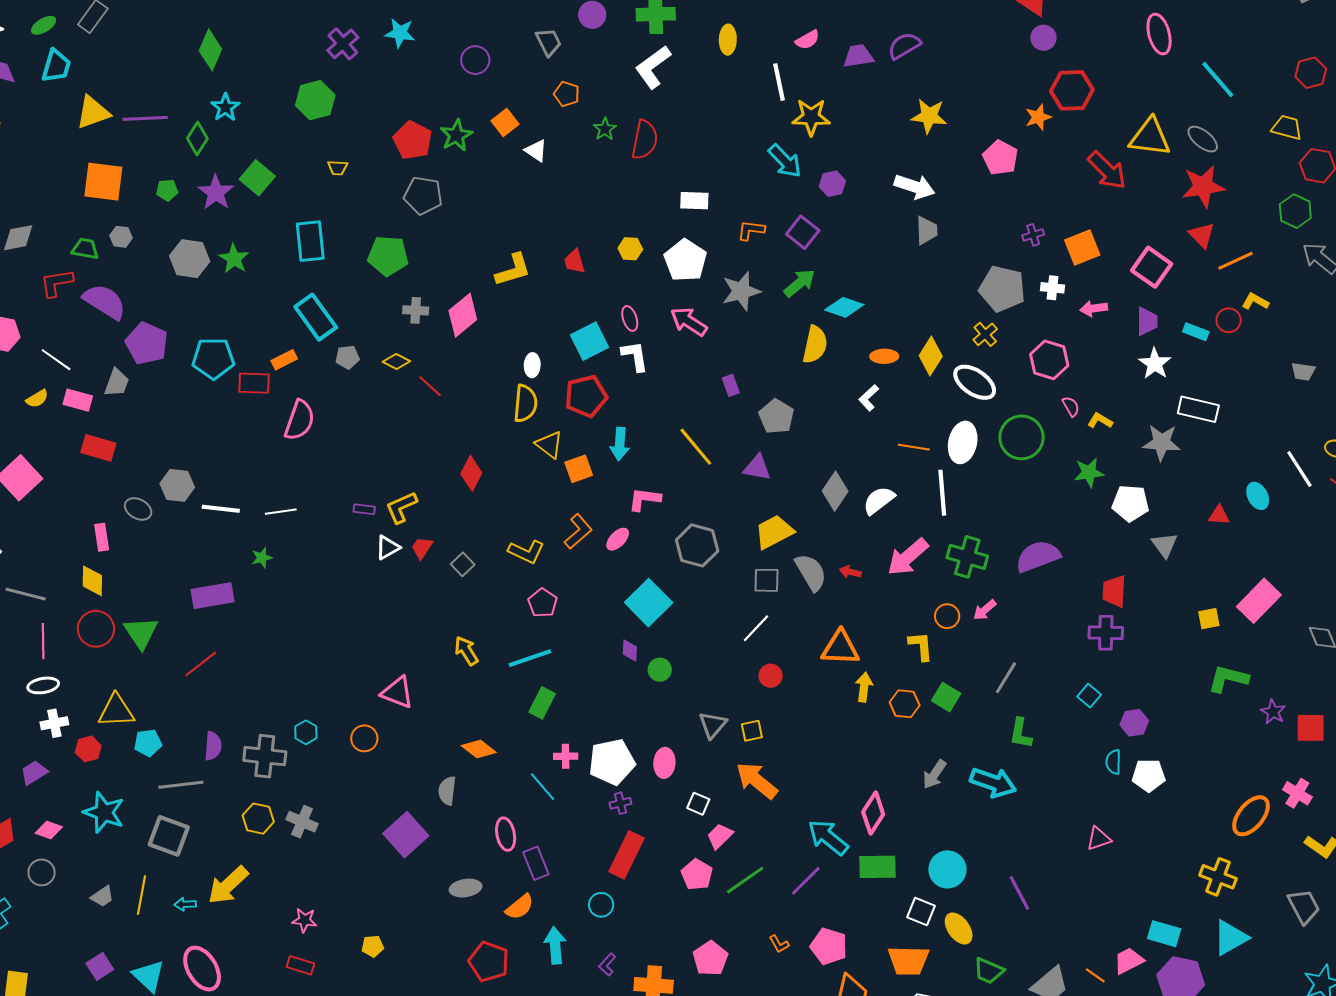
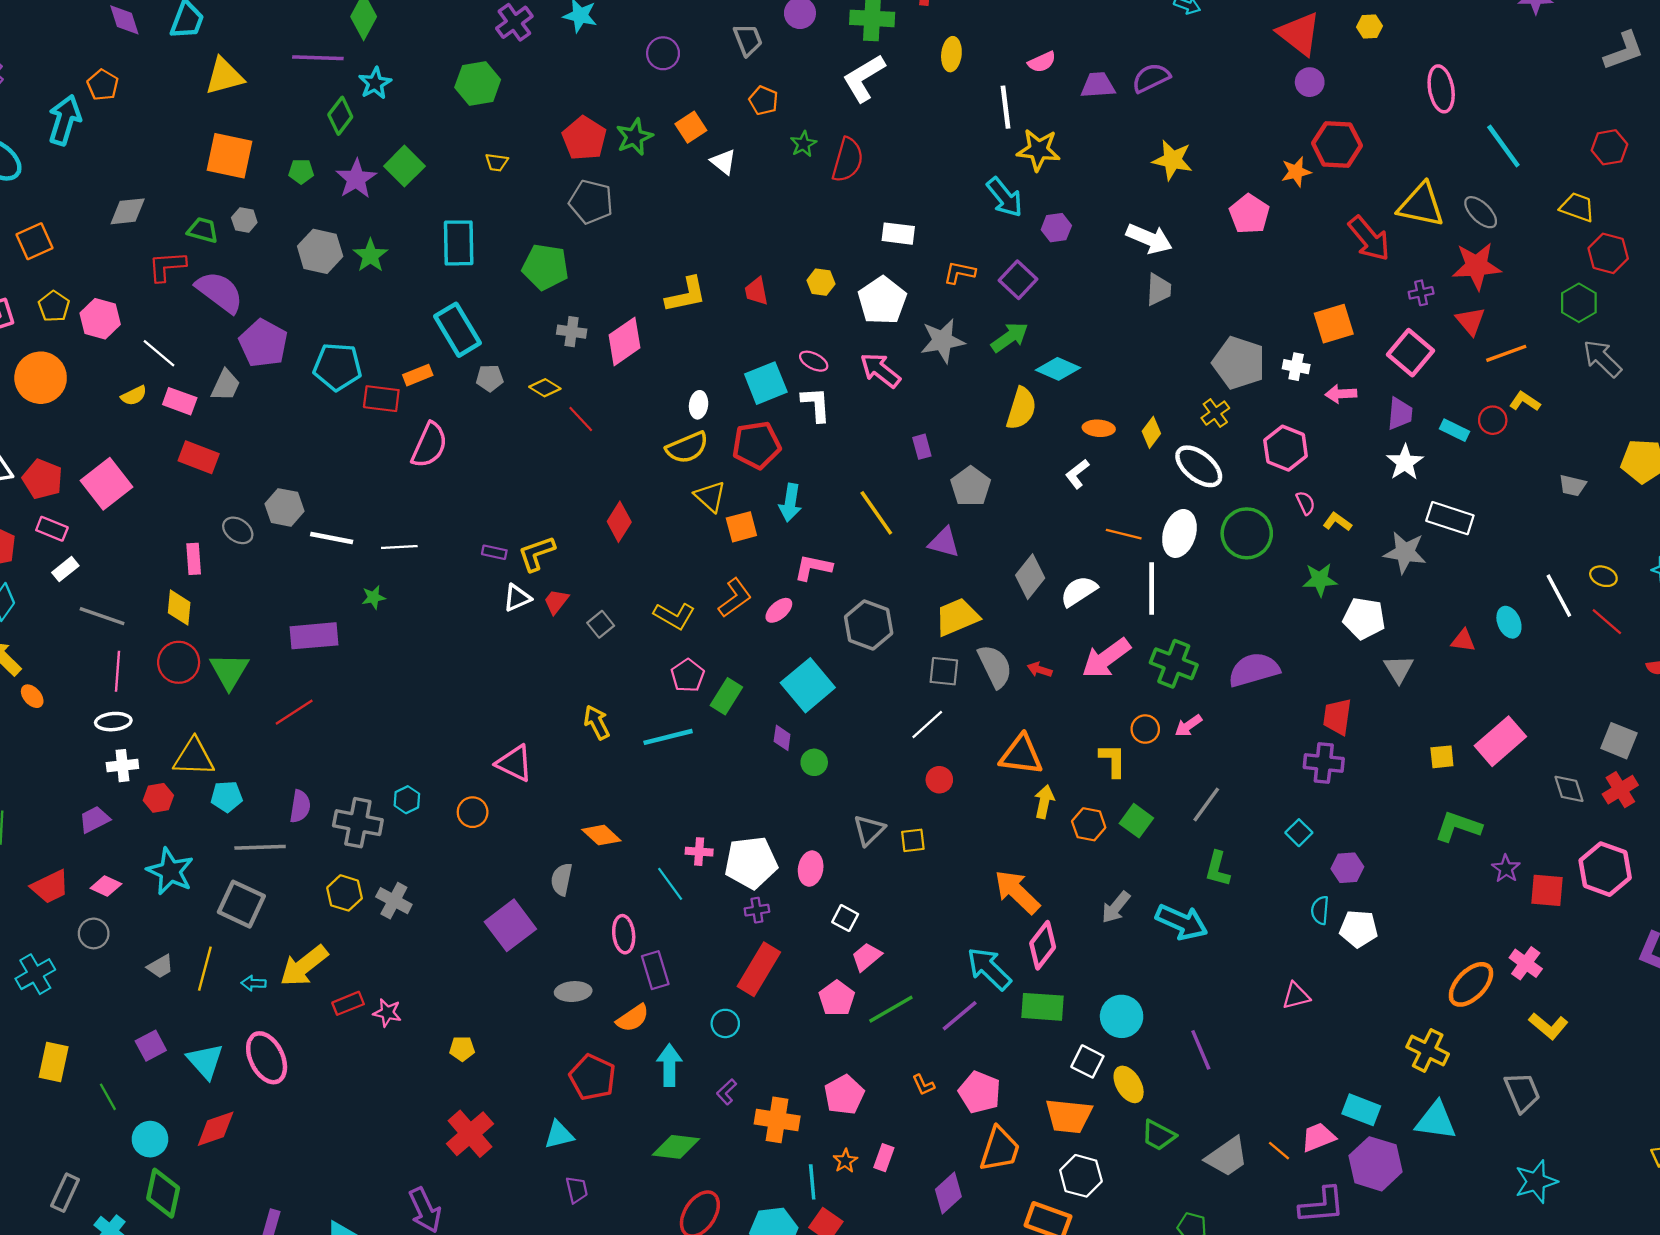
purple line: (145, 118) -> (318, 58), moved
purple cross: (1033, 235) -> (1421, 293), moved
pink ellipse: (630, 318) -> (814, 361), turned -50
yellow diamond: (931, 356) -> (1151, 432), size x0.7
yellow semicircle: (525, 403) -> (687, 448), turned 57
green rectangle: (542, 703) -> (726, 696), moved
orange arrow: (757, 781) -> (1017, 892), moved
cyan triangle: (1230, 938) -> (1436, 1121), turned 33
red rectangle: (300, 965) -> (348, 1003), moved, turned -44

